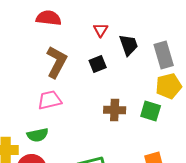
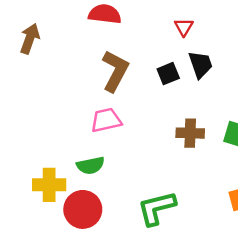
red triangle: (101, 30) -> (184, 27), moved
black trapezoid: (129, 45) -> (201, 65), moved

